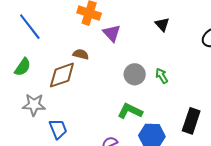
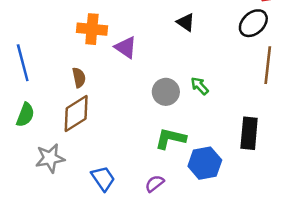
blue line: (30, 27) -> (23, 63), turned 36
brown semicircle: (81, 54) -> (79, 78), moved, turned 77
blue trapezoid: (58, 129) -> (103, 178), moved

